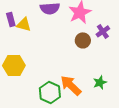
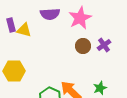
purple cross: (103, 31) -> (104, 45), moved

